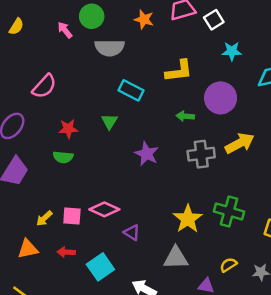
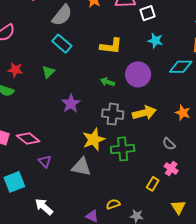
gray semicircle: (110, 48) -> (62, 15), turned -65
cyan rectangle: (131, 90) -> (62, 44), moved
green cross: (229, 211) -> (123, 149), moved, turned -35
yellow star: (188, 219) -> (94, 139), moved
gray triangle: (176, 258) -> (81, 167), moved

